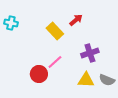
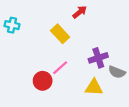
red arrow: (76, 20) -> (80, 12), moved
gray semicircle: (107, 80) -> (117, 72), moved

